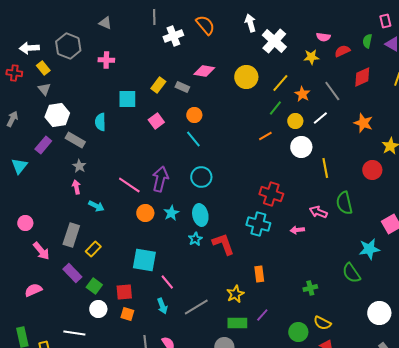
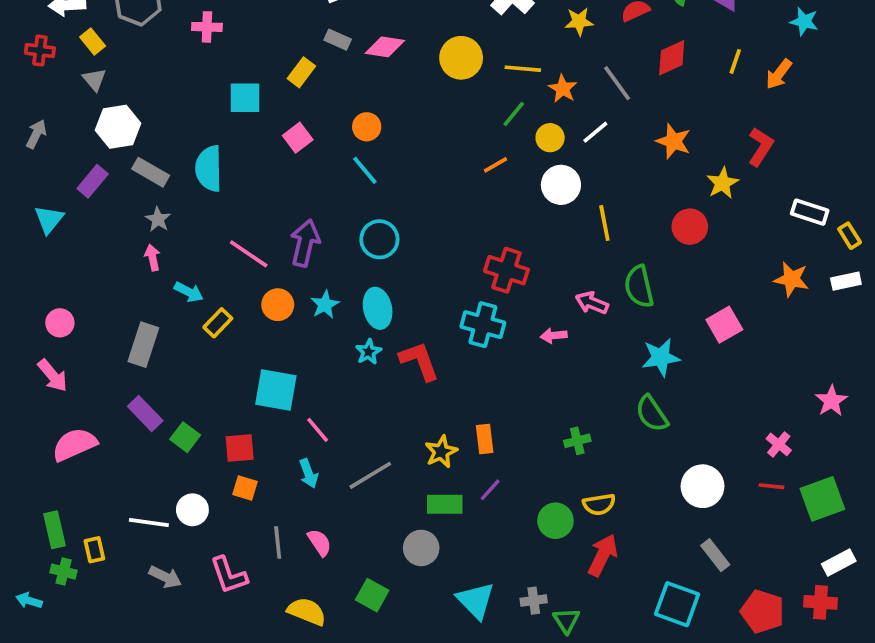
yellow line: (280, 83) -> (523, 69), turned 54
gray rectangle: (182, 87) -> (338, 40), moved
cyan semicircle: (100, 122) -> (209, 169), moved, size x1.4
yellow rectangle: (93, 249) -> (218, 323), moved
cyan star: (369, 249) -> (661, 357), moved
pink arrow: (41, 251) -> (53, 375), moved
orange rectangle: (259, 274) -> (485, 439), moved
pink semicircle: (33, 290) -> (74, 444), size x1.4
white circle: (98, 309) -> (192, 510), moved
yellow semicircle: (322, 323) -> (599, 504), turned -36

